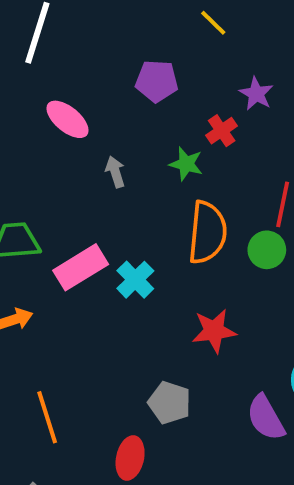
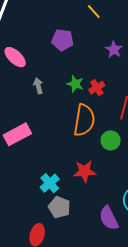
red cross: (222, 131) -> (97, 88), moved
green circle: (267, 250) -> (111, 140), moved
cyan cross: (135, 280) -> (50, 183), moved

